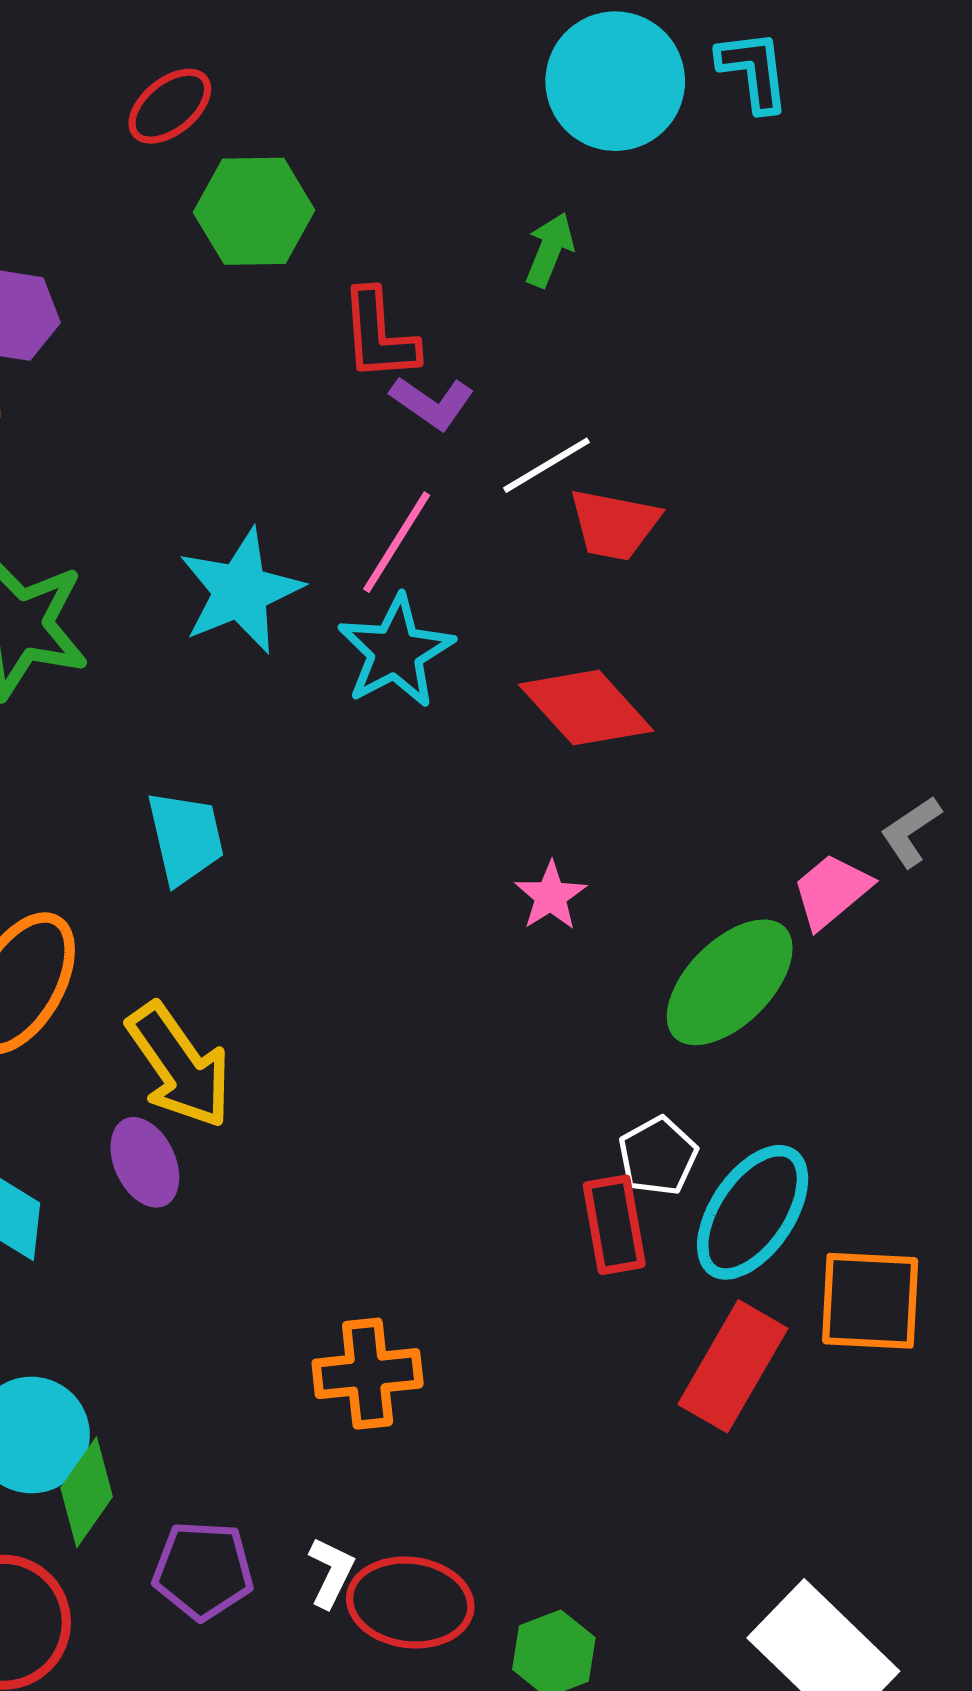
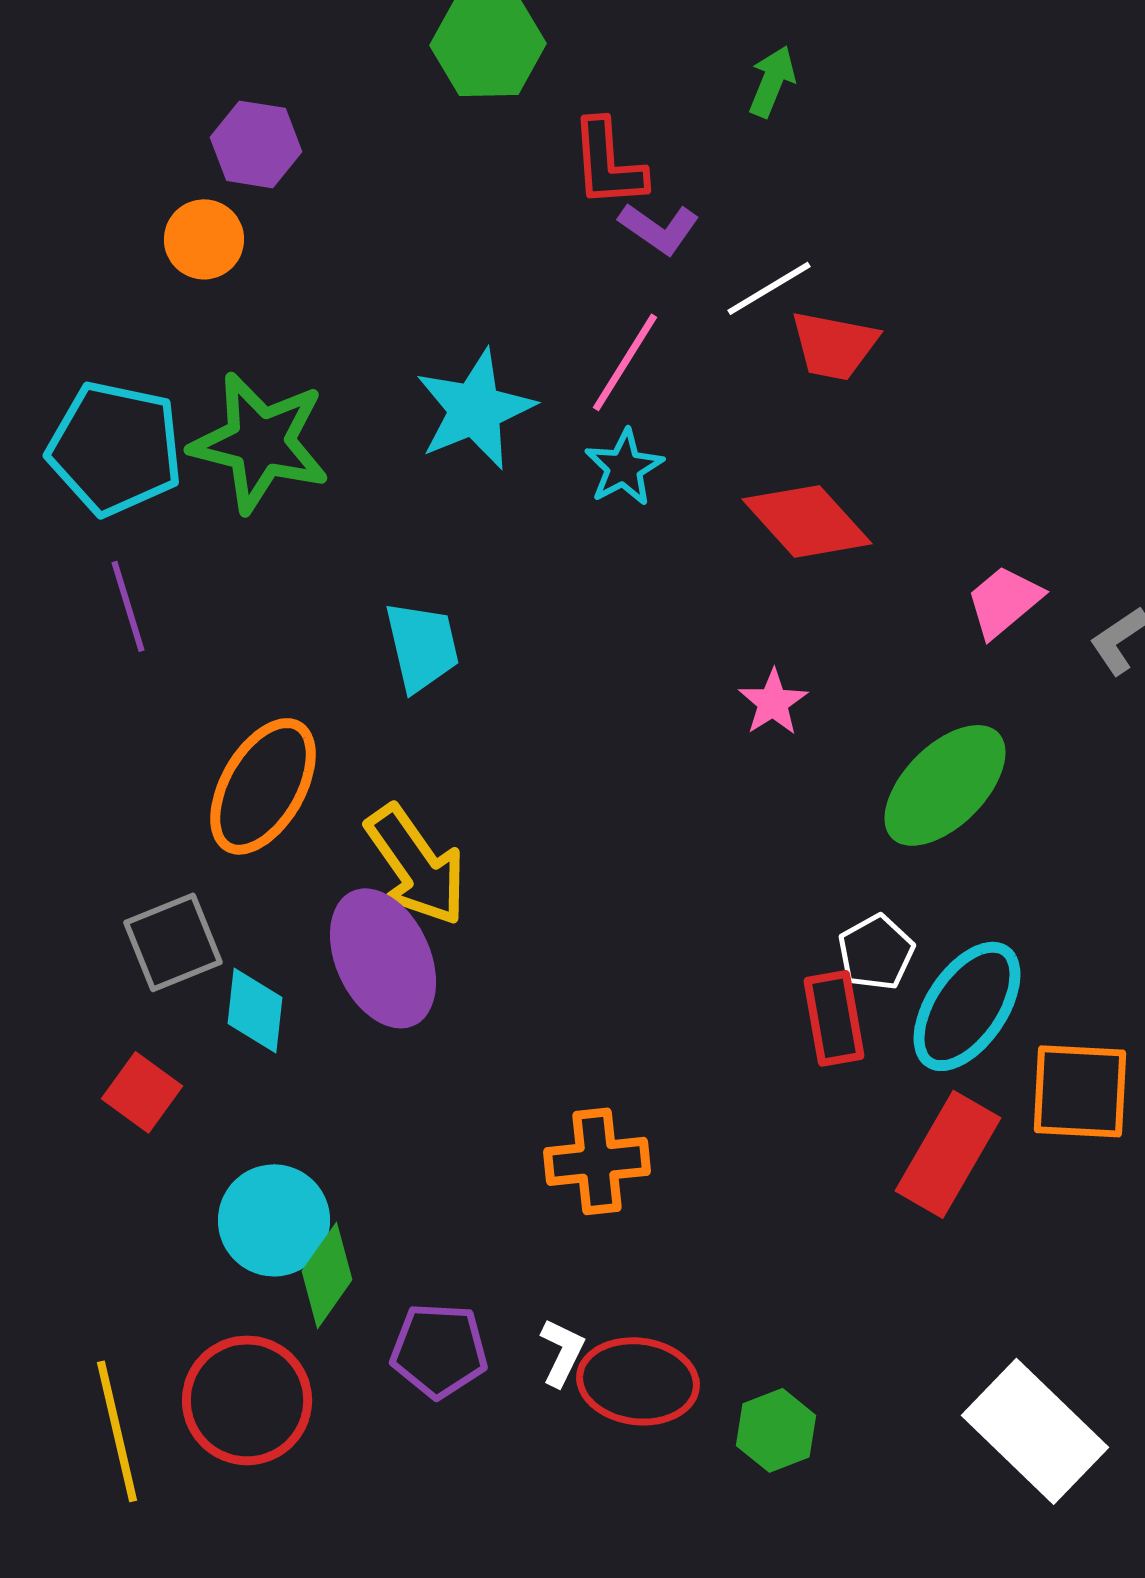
cyan star: (396, 651) -> (624, 467), size x0.7
pink trapezoid: (832, 891) -> (1004, 601), moved
purple ellipse: (145, 1162) -> (383, 958), size x1.6

